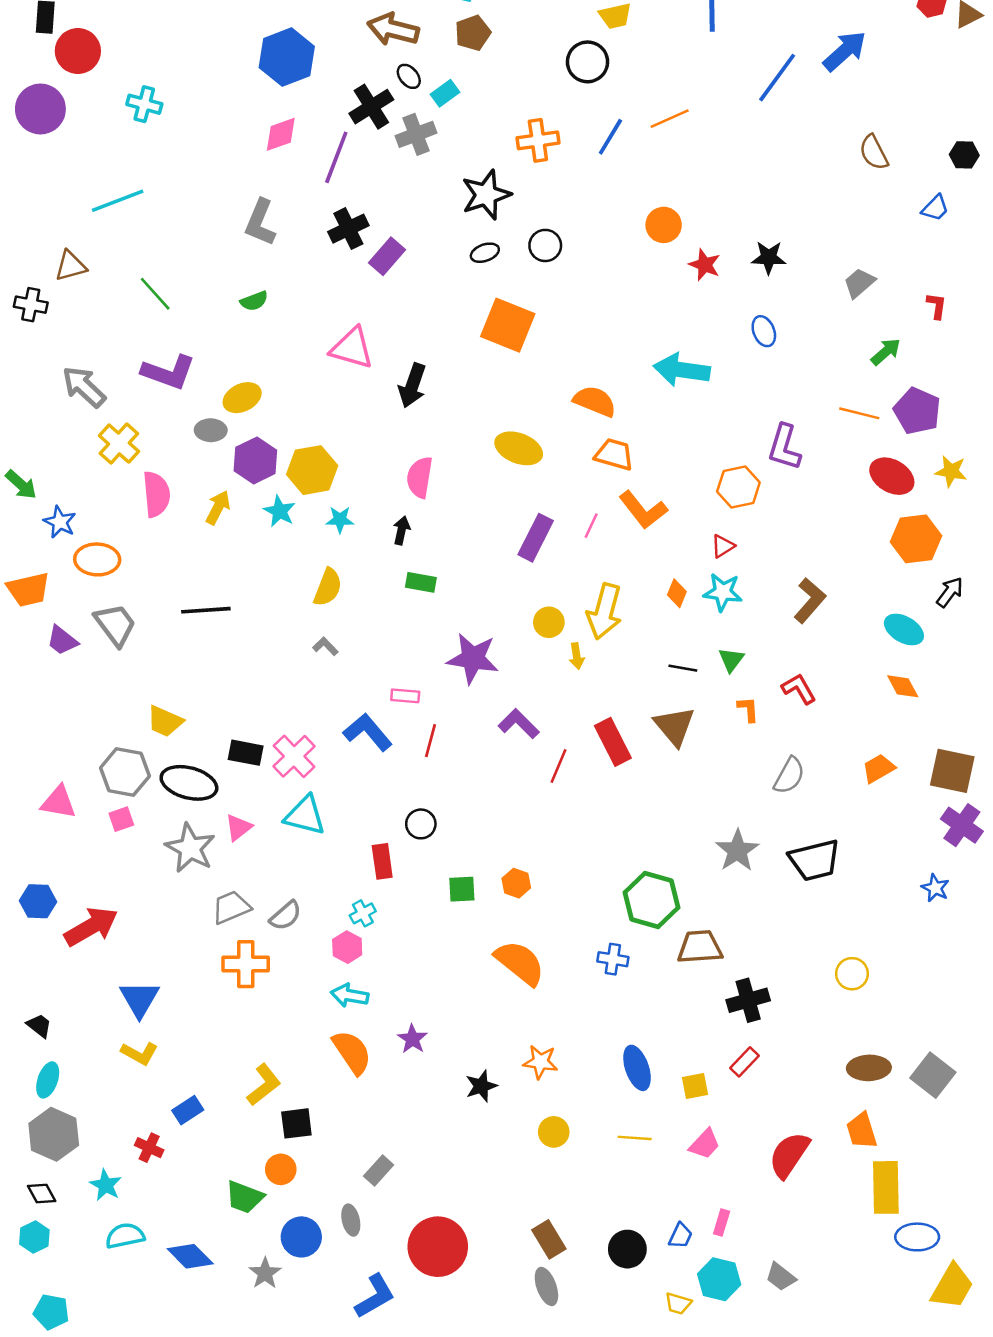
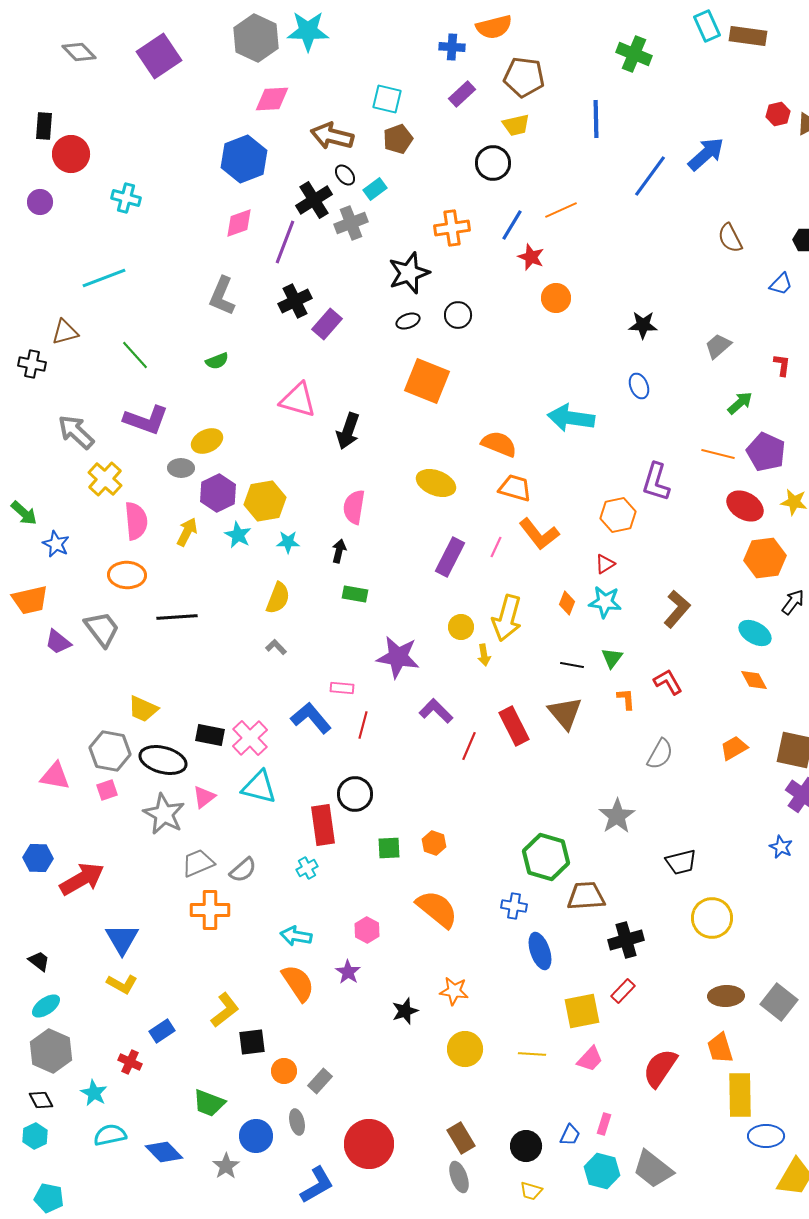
purple circle: (40, 109) -> (40, 202), size x0.6
red star: (705, 265) -> (531, 257), moved
orange ellipse: (97, 559) -> (127, 575), moved
black circle: (421, 824) -> (355, 794), size x1.4
black trapezoid: (815, 860) -> (681, 862), moved, size x0.7
red rectangle: (382, 861) -> (323, 825), size x1.4
pink hexagon: (347, 947) -> (367, 930), moved
yellow circle: (852, 974) -> (712, 918), size x1.5
blue ellipse: (637, 1068) -> (540, 951), moved
cyan ellipse: (48, 1080) -> (46, 1006), turned 36
yellow square: (695, 1086) -> (582, 1011), size x1.6
yellow circle: (554, 1132) -> (465, 1049), size x1.4
orange circle: (281, 1169) -> (284, 1071), moved
gray trapezoid: (781, 1277) -> (653, 1169), size x1.6
yellow trapezoid: (678, 1303) -> (531, 1191), moved

